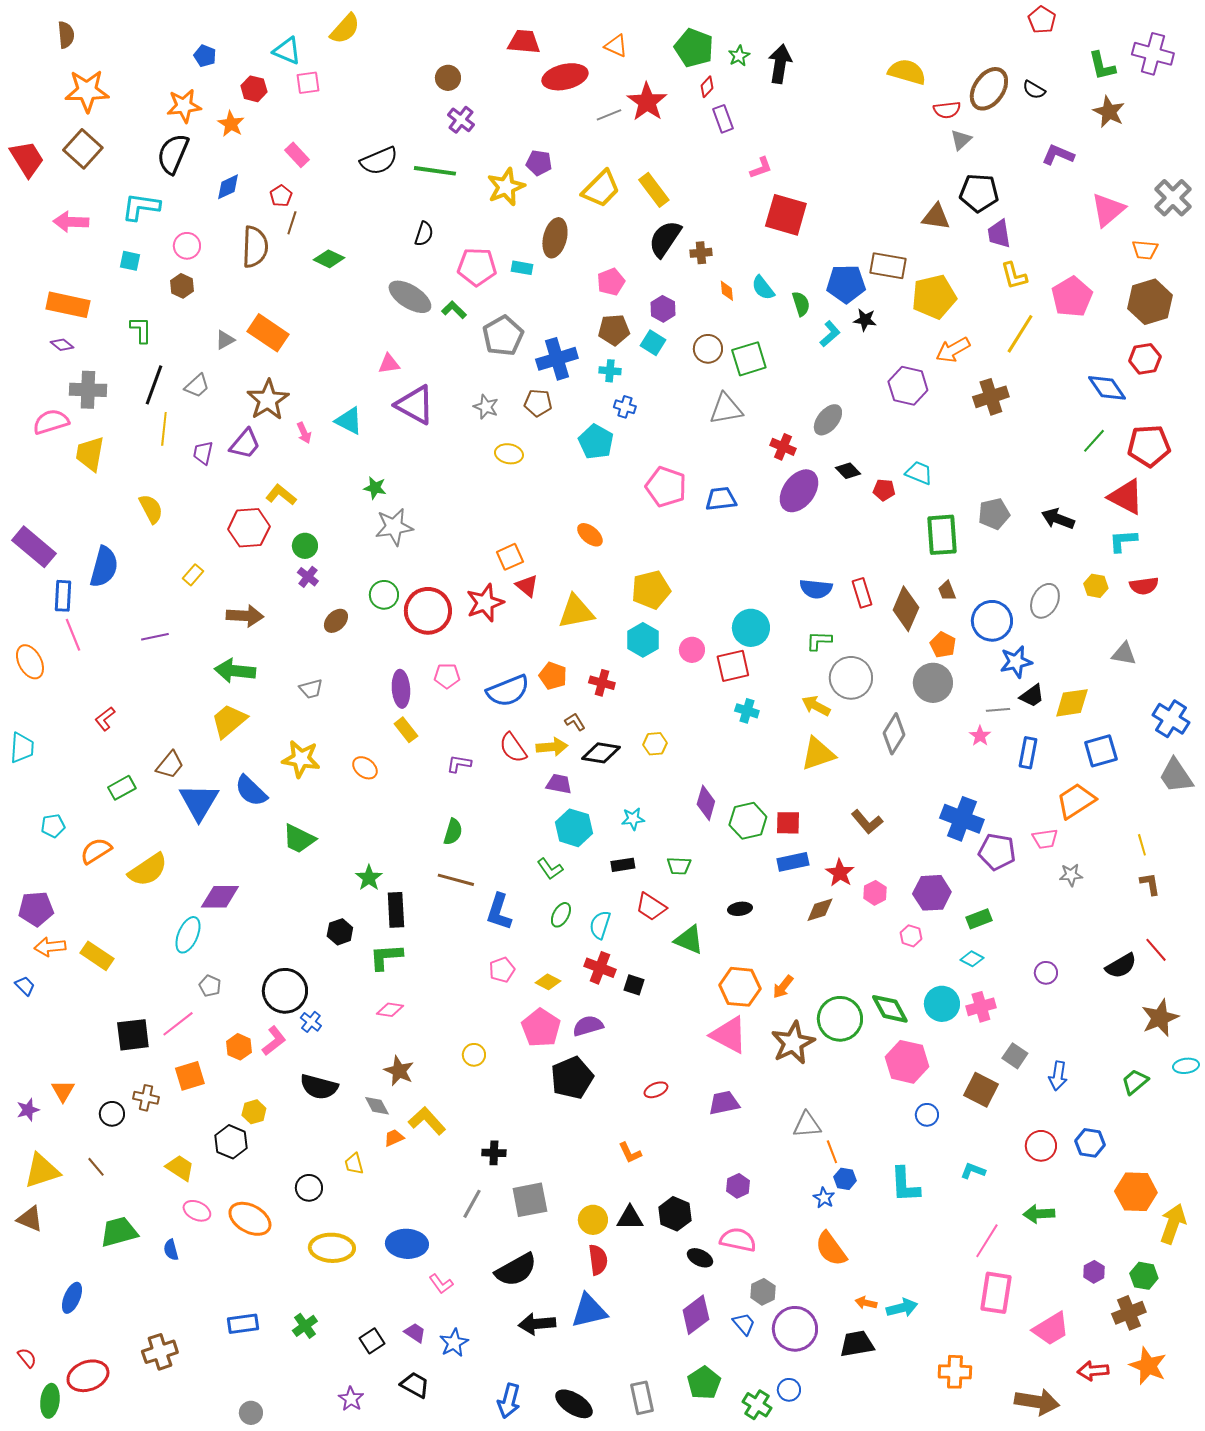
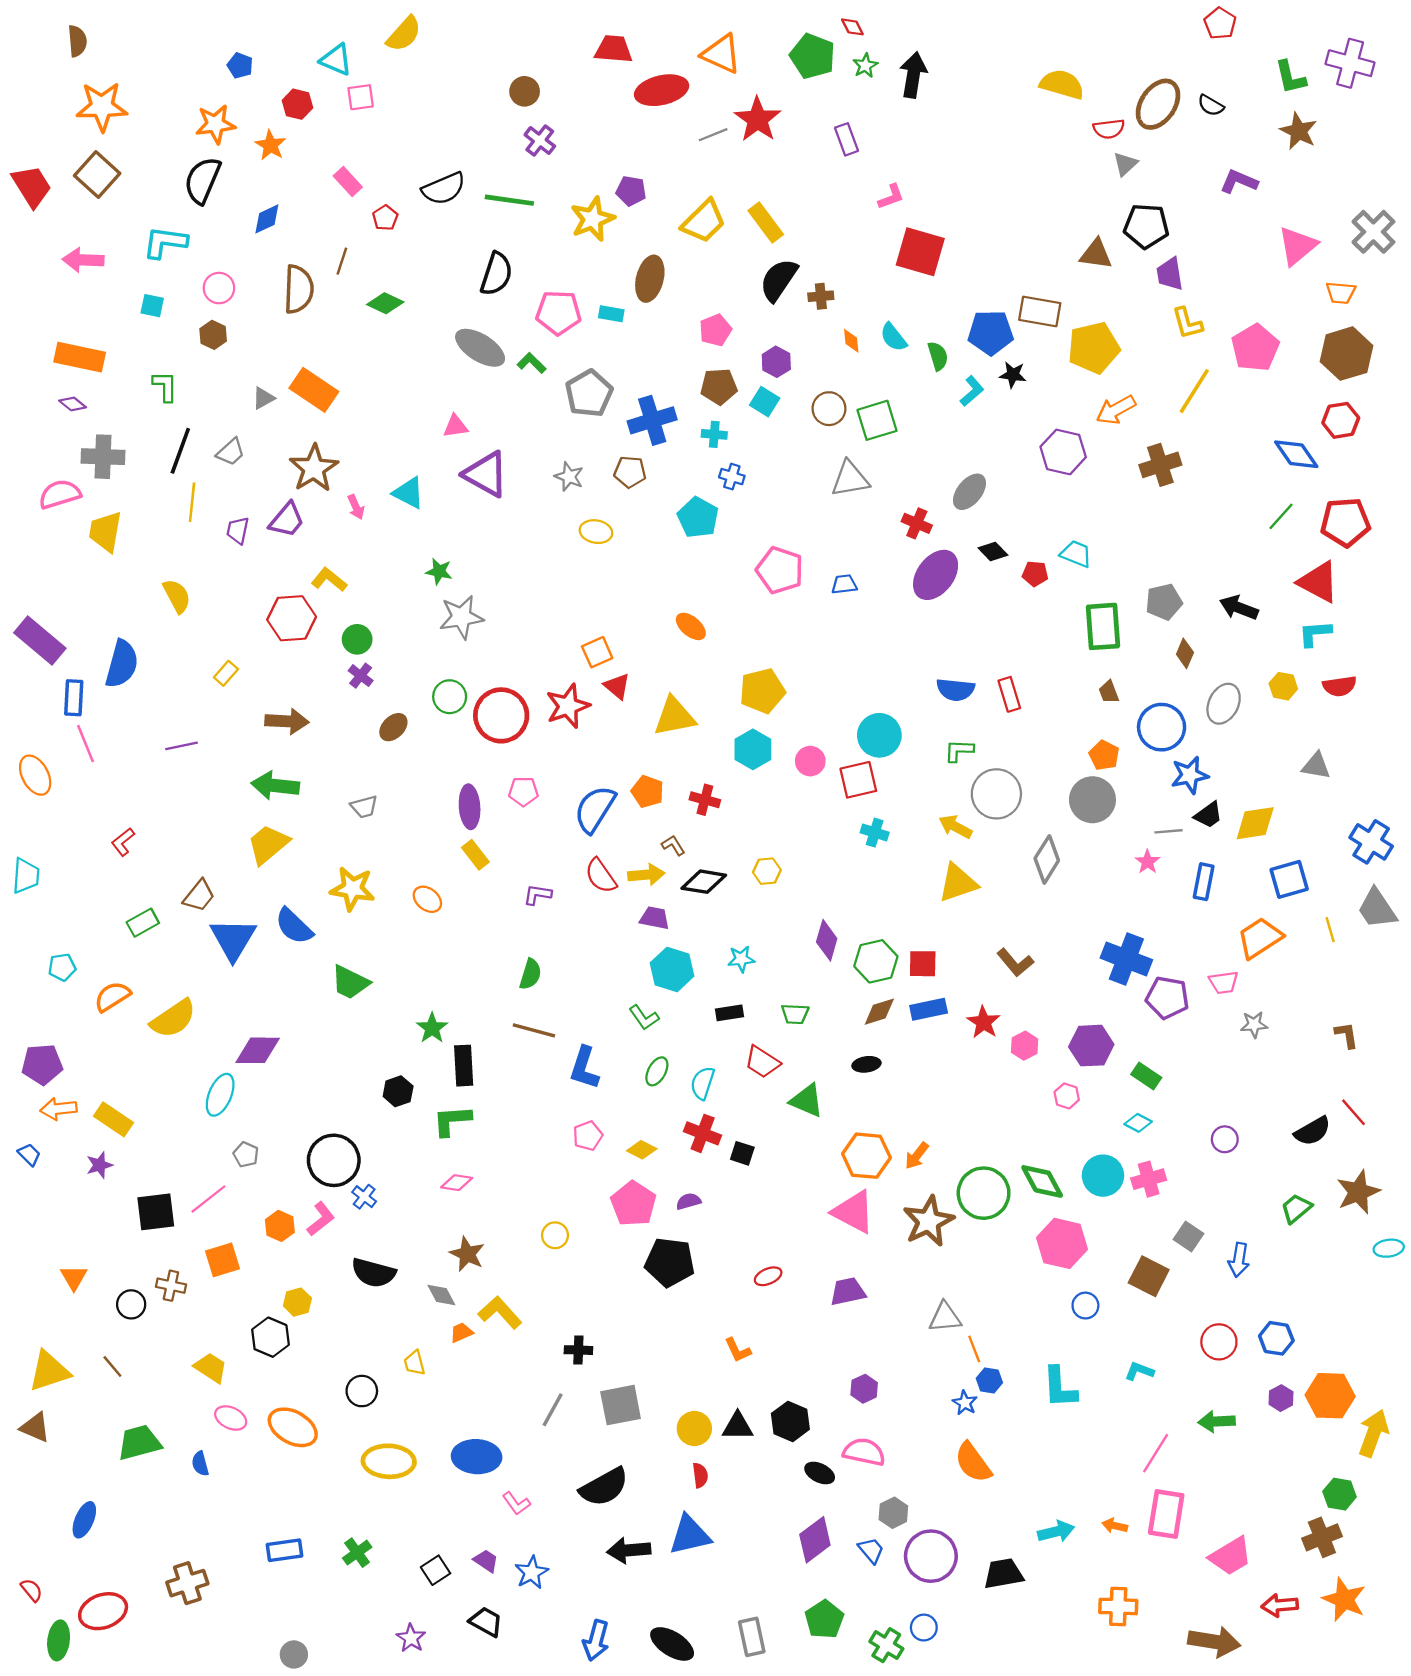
orange triangle: (616, 46) -> (721, 54), size x1.5
red diamond: (707, 87) -> (852, 27), moved, turned -70
red pentagon: (281, 196) -> (385, 218), moved
black semicircle: (424, 234) -> (496, 274), size x1.5
blue trapezoid: (721, 499) -> (844, 584), size x0.7
brown diamond: (906, 609) -> (1185, 653), moved, size x0.6
blue semicircle: (508, 691) -> (595, 809), turned 144
yellow line: (1142, 845) -> (1330, 930), moved
brown diamond: (820, 910) -> (879, 1012), moved
green rectangle: (979, 919) -> (1146, 1076), turned 55
purple semicircle: (588, 1026) -> (688, 1201), size x0.7
black pentagon: (572, 1078) -> (670, 1262), turned 30
green trapezoid: (1135, 1082) -> (1296, 1208), moved
purple star: (28, 1110) -> (100, 1165), moved
red semicircle: (598, 1260) -> (700, 1475), size x0.7
purple hexagon: (1094, 1272) -> (1281, 1398), moved
orange arrow: (866, 1303) -> (1115, 1526), moved

